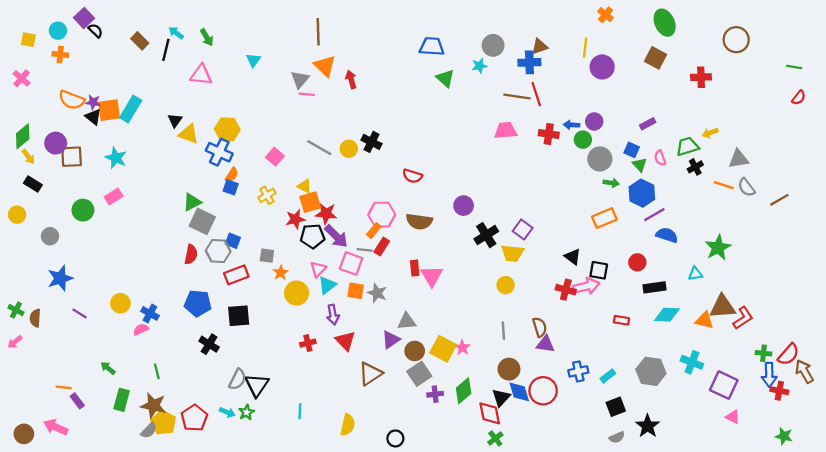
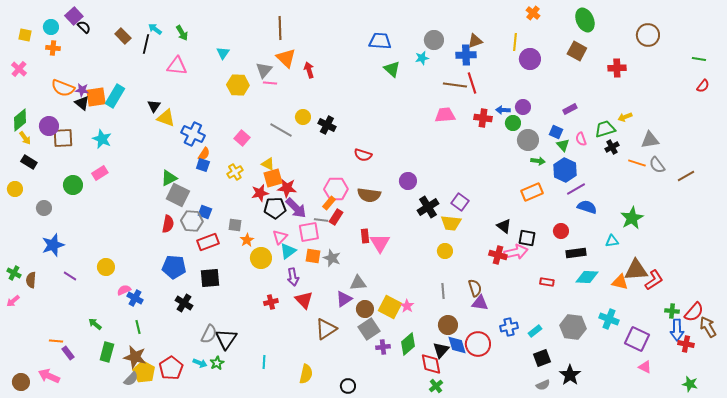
yellow hexagon: (227, 129) -> (238, 85), moved
yellow circle: (349, 149) -> (303, 117), moved
pink square: (351, 263) -> (309, 232), turned -30
blue cross: (150, 313) -> (135, 298), moved

